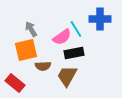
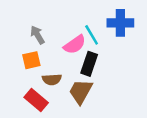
orange square: (26, 50) -> (31, 60), size x0.7
black rectangle: (74, 53) -> (89, 64), turned -60
red rectangle: (15, 83) -> (36, 100), moved

